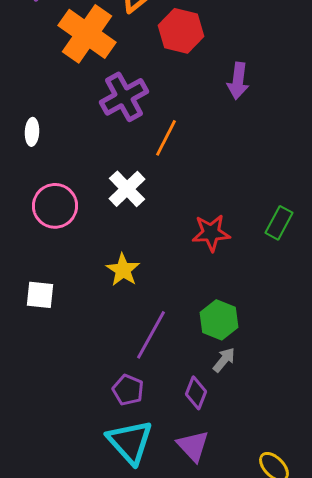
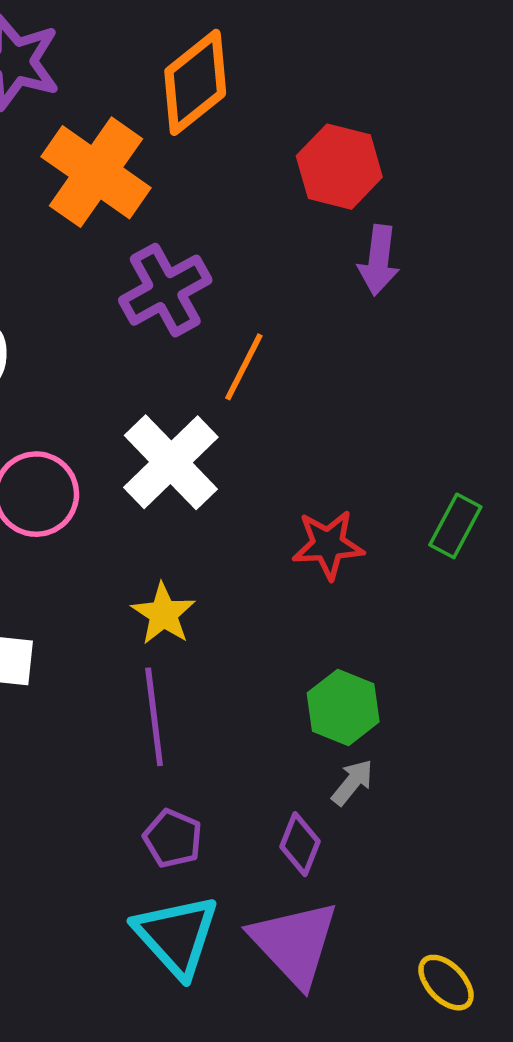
red hexagon: (181, 31) -> (339, 167), moved
white cross: (127, 189) -> (171, 462), size x1.4
purple line: (151, 335) -> (154, 717), moved, turned -36
purple triangle: (193, 446) -> (294, 943), size x1.5

